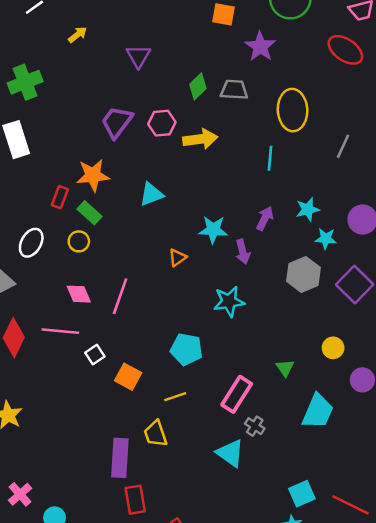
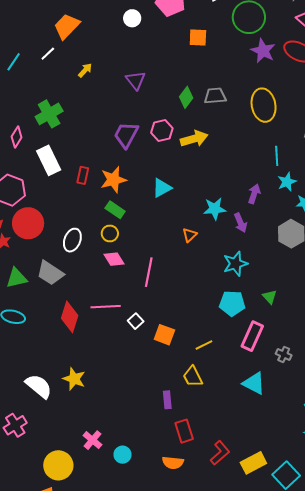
purple star: (260, 47) -> (263, 51), moved
cyan line: (270, 158) -> (277, 156), moved
red rectangle: (60, 197) -> (83, 175), moved
pink diamond: (79, 294) -> (114, 259), moved
cyan pentagon: (186, 349) -> (232, 303), moved
green triangle: (285, 368) -> (270, 297), moved
gray cross: (255, 426) -> (284, 354), moved
purple rectangle: (120, 458) -> (167, 400), size x0.6

